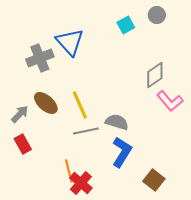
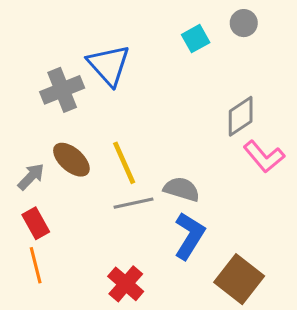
orange line: (69, 171) -> (36, 265), moved
brown square: (154, 180) -> (239, 279), size x1.4

